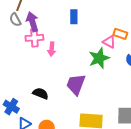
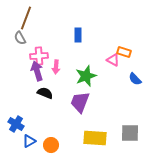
purple arrow: (32, 22) -> (37, 71), moved
green star: (99, 58) -> (86, 76), moved
black semicircle: (41, 93) -> (45, 93), moved

